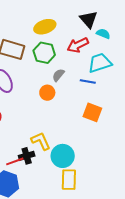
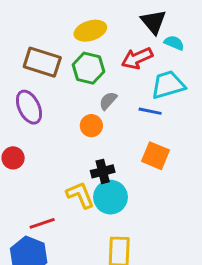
black cross: (27, 156) -> (103, 171), moved
cyan circle: (63, 156) -> (111, 197), moved

